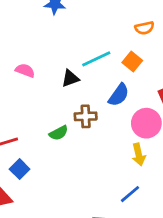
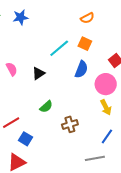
pink semicircle: (25, 70) -> (12, 69), turned 56
black triangle: (70, 78) -> (39, 73), moved
brown cross: (86, 116) -> (70, 124), moved

